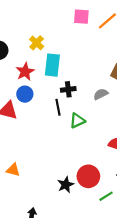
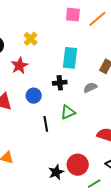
cyan rectangle: (52, 65) -> (70, 58), moved
blue circle: (25, 94) -> (34, 96), moved
black line: (58, 107) -> (46, 124), moved

